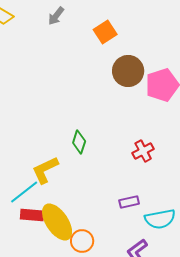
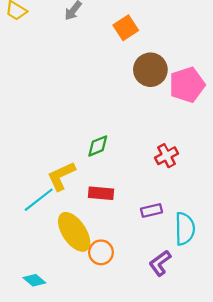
green diamond: (79, 142) -> (98, 146), turned 50
red rectangle: (32, 215) -> (101, 193), moved
cyan semicircle: (160, 219) -> (185, 229), turned -80

